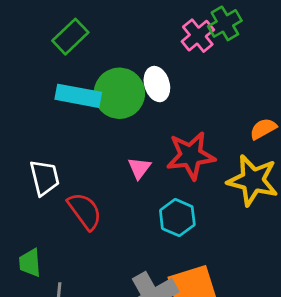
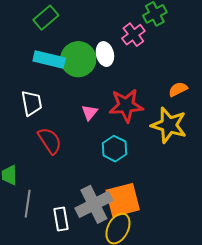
pink cross: (198, 36) -> (133, 35), moved
white trapezoid: (44, 178) -> (32, 103), moved

